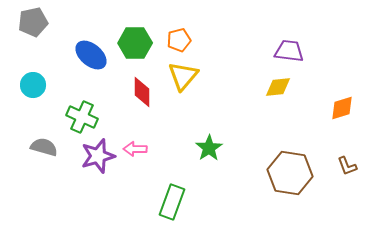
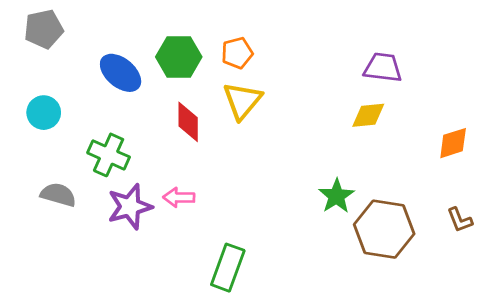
green star: (209, 148) -> (336, 196), moved

